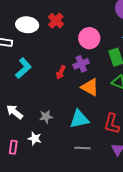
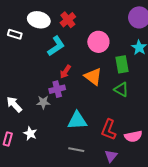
purple cross: (81, 64) -> (57, 89), moved
cyan L-shape: (23, 68) -> (56, 46), moved
orange triangle: (90, 87) -> (93, 77), moved
gray star: (46, 117) -> (43, 102), moved

